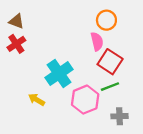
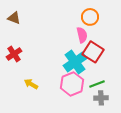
red cross: (16, 44) -> (14, 54), moved
cyan cross: (59, 73) -> (75, 62), moved
green line: (110, 87) -> (97, 84), moved

